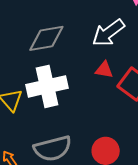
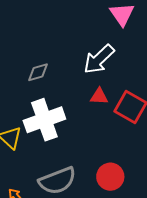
gray diamond: (46, 38) -> (38, 72), size x0.6

